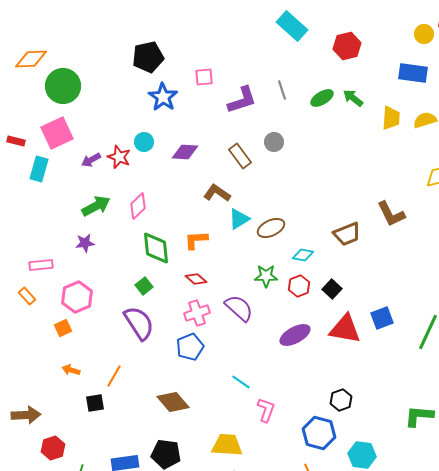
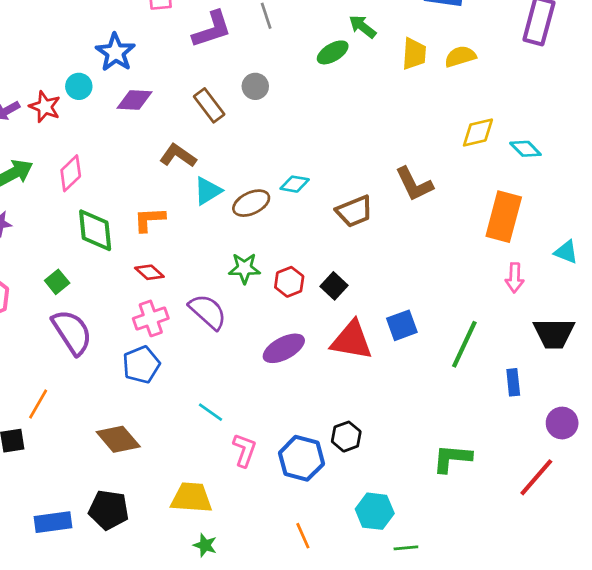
blue star: (163, 97) -> (115, 52), moved
green ellipse: (322, 98) -> (333, 52), moved
cyan diamond: (303, 255) -> (295, 184), moved
green square: (144, 286) -> (57, 282), moved
blue hexagon: (319, 433) -> (301, 458), moved

